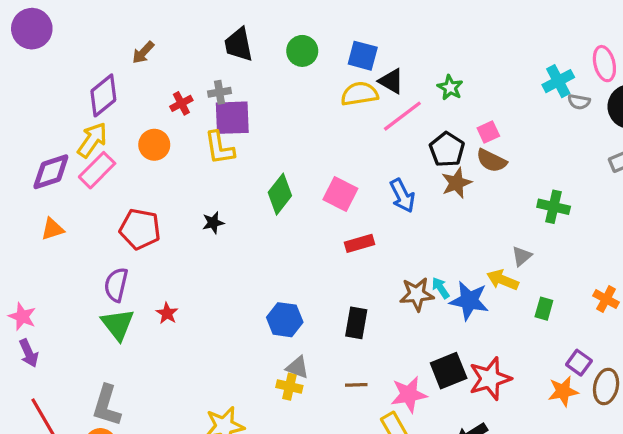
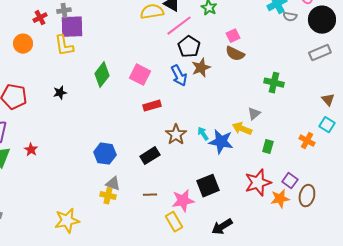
black pentagon: (447, 150) -> (189, 47), moved
brown star: (456, 183) -> (201, 68), moved
brown star: (417, 294) -> (176, 135), moved, turned -30
black rectangle: (356, 323) -> (150, 156), turned 48
red star: (490, 379) -> (258, 183), moved

